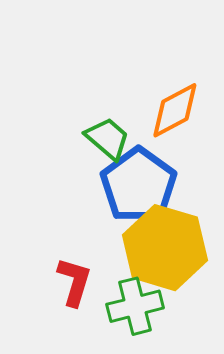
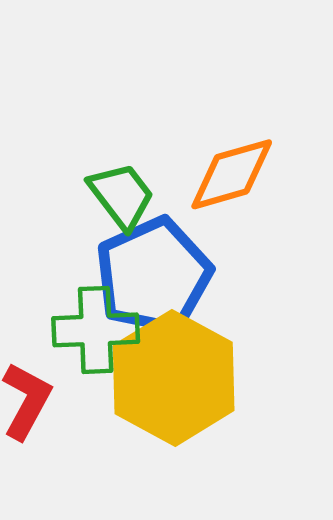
green cross: (135, 306) -> (96, 330), moved

